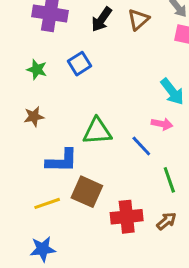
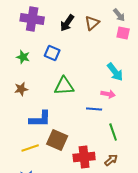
blue square: (80, 64) -> (52, 53), turned -35
green triangle: (97, 131) -> (64, 86), moved
blue line: (141, 146) -> (94, 109), turned -42

